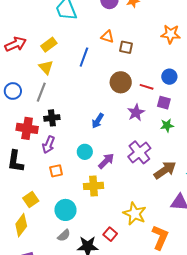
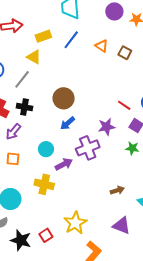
brown square: (126, 47) -> (125, 53), moved
blue line: (84, 57) -> (71, 40), moved
yellow triangle: (46, 67) -> (34, 57), turned -35
brown circle: (121, 82) -> (64, 98), moved
purple cross: (139, 152) -> (88, 148), moved
brown arrow: (165, 170) -> (117, 190), size x0.6

